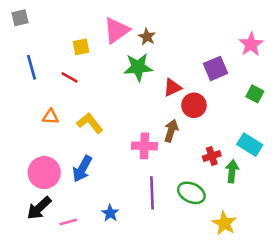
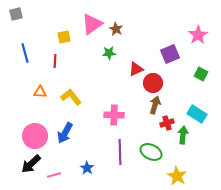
green star: (138, 67) -> (109, 53), size x0.6
red line: (70, 77) -> (55, 61), turned 64
brown arrow: (171, 131) -> (155, 105), moved

